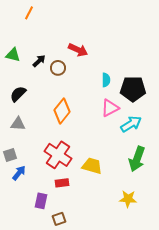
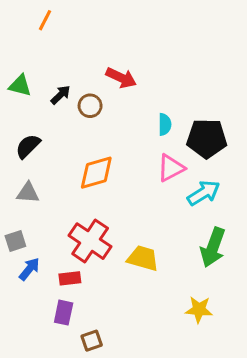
orange diamond: (62, 111) -> (96, 173), turned 35
red rectangle: (62, 183) -> (70, 278), moved

